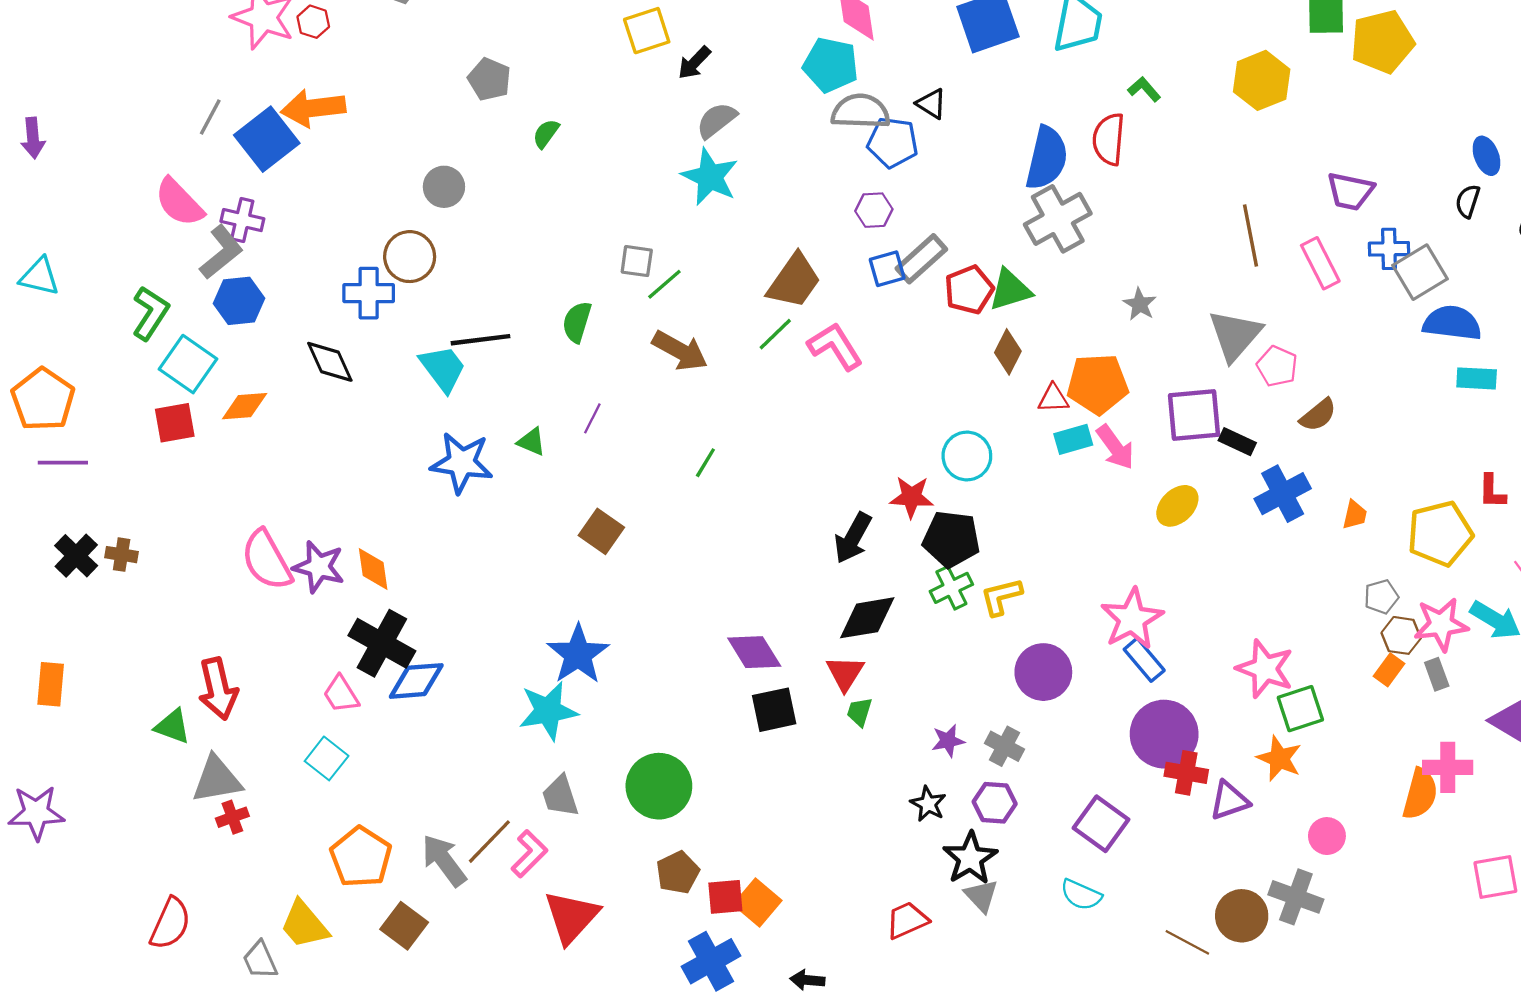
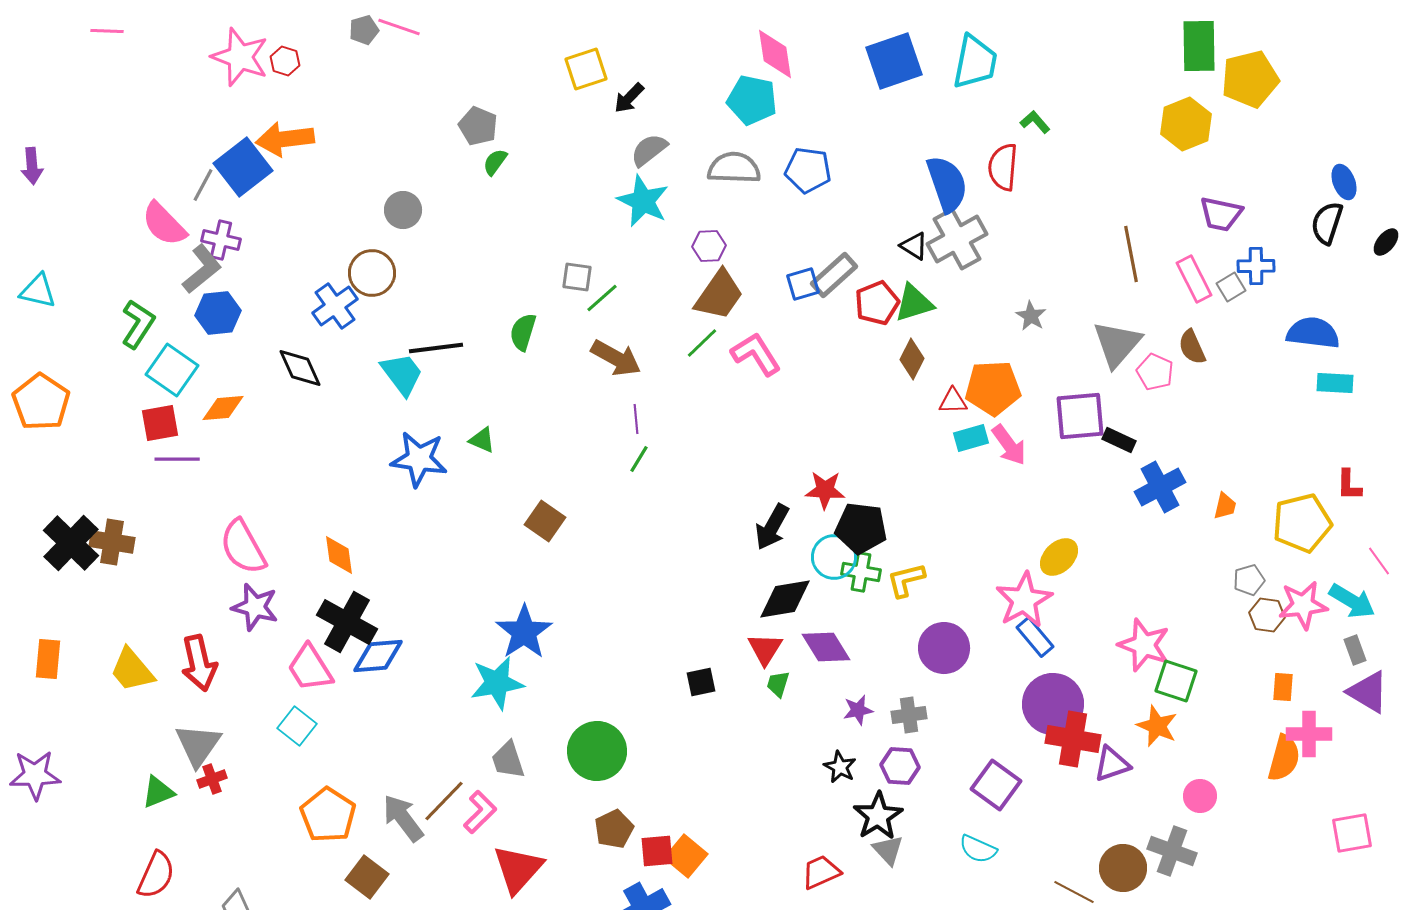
gray pentagon: (489, 79) -> (478, 126), moved
yellow hexagon: (1262, 80) -> (1186, 124), moved
black triangle: (931, 104) -> (914, 246), moved
gray semicircle: (861, 111) -> (734, 168), moved
gray line: (210, 117) -> (203, 185), moved
blue semicircle: (1047, 158) -> (947, 184), turned -32
black semicircle: (1468, 201) -> (1327, 223), size x1.4
purple hexagon: (874, 210) -> (709, 246), moved
gray square: (1420, 272) -> (1231, 287), moved, size x0.6
blue cross: (369, 293) -> (335, 306), turned -36
brown semicircle: (1318, 415) -> (1192, 347), moved, turned 105
purple line: (592, 418) -> (636, 419), moved, turned -32
cyan circle: (967, 456) -> (834, 557), moved
purple line: (63, 463) -> (177, 459), moved
yellow ellipse: (1177, 506) -> (1059, 557), moved
brown cross: (122, 555) -> (112, 542), size x1.5
black cross: (76, 556) -> (71, 543), size x1.4
purple star: (319, 567) -> (255, 607), moved
green cross: (951, 588) -> (861, 572), turned 36
purple diamond: (754, 652) -> (826, 647), moved
orange rectangle: (1389, 670) -> (1283, 687), moved, turned -32
gray rectangle: (1437, 674) -> (1355, 650), moved
pink trapezoid: (341, 694) -> (310, 668), size x1.4
green square: (1300, 709) -> (1176, 681), turned 36
black square: (774, 710) -> (701, 682), size x0.7
green triangle: (173, 726) -> (158, 792), moved, turned -42
gray cross: (1005, 746) -> (909, 715), turned -36
red cross: (1186, 773) -> (1073, 739), size x1.4
gray triangle: (217, 780) -> (198, 745), turned -45
yellow trapezoid: (304, 925) -> (132, 670), moved

